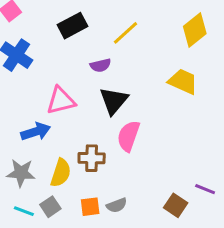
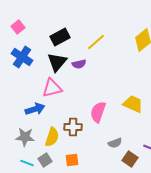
yellow trapezoid: (183, 82) -> (133, 104), moved
black triangle: (114, 101) -> (57, 62), moved
gray semicircle: (117, 205) -> (115, 143), moved

